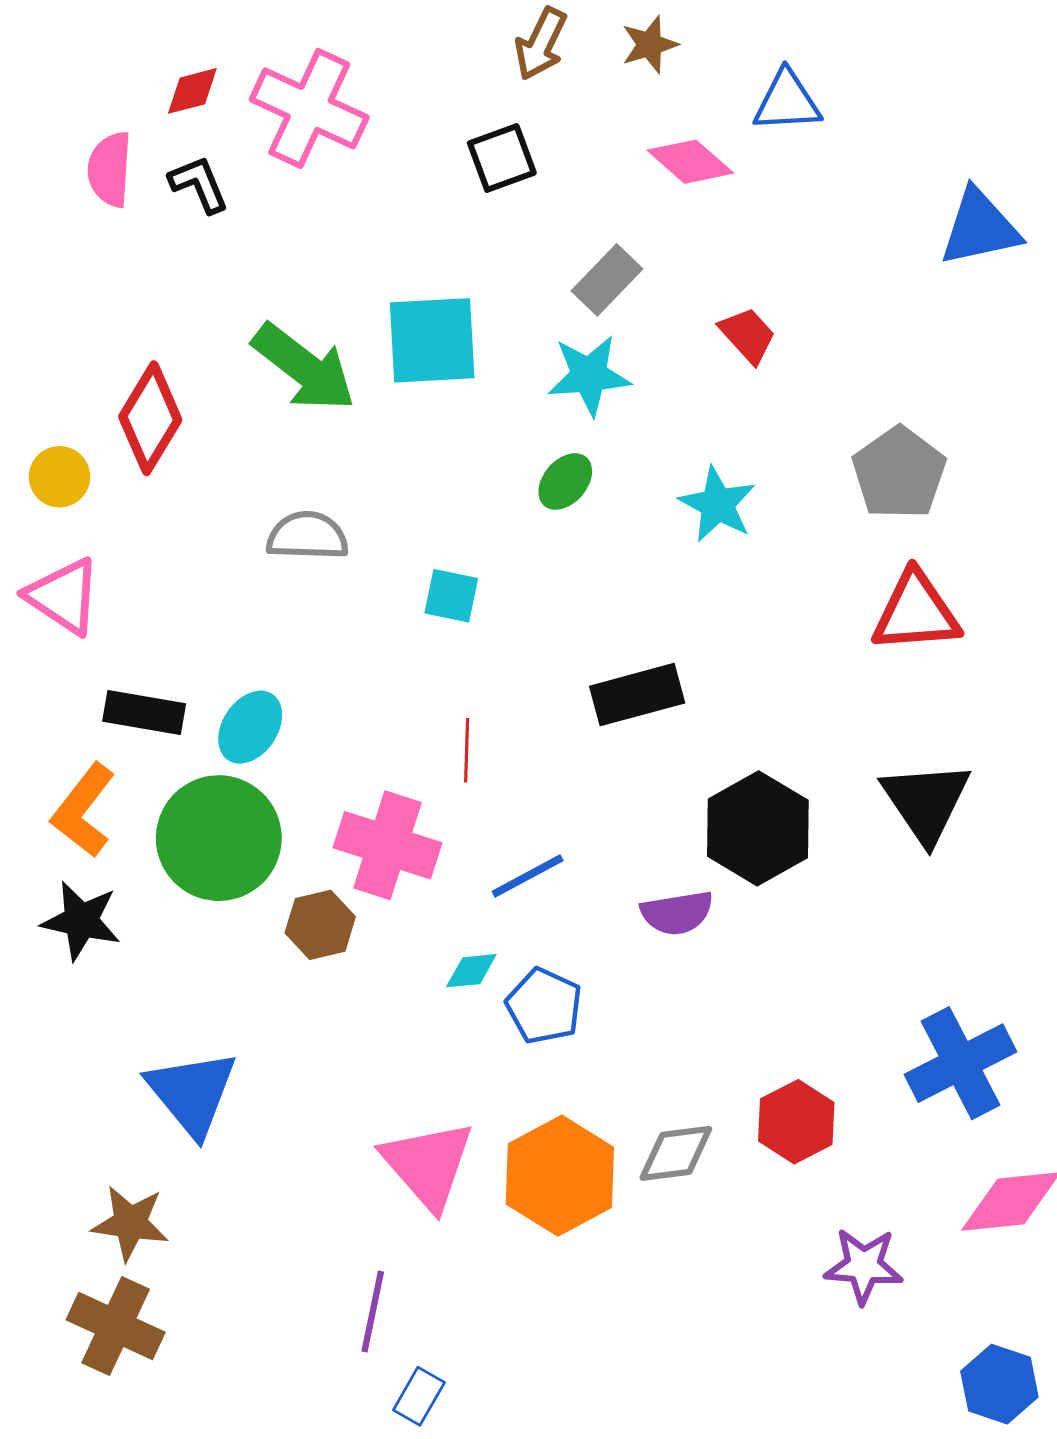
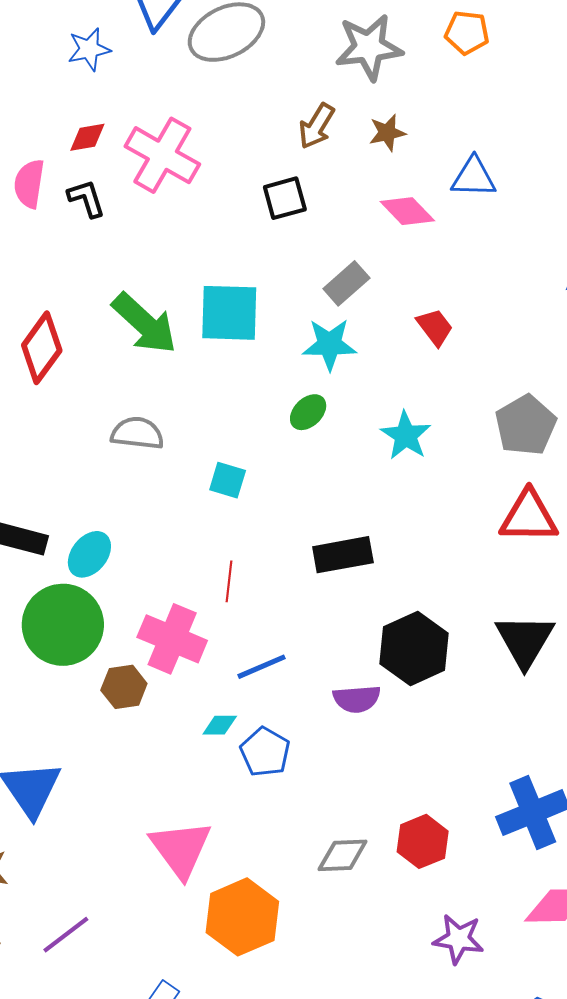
orange hexagon: (560, 1176) -> (242, 917), moved
purple line: (373, 1311) -> (66, 935), moved, turned 36

